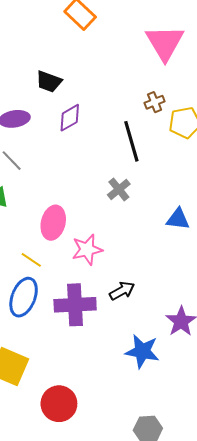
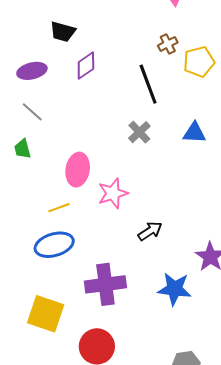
blue triangle: (178, 219) -> (194, 133), moved
yellow line: (31, 260) -> (59, 208), turned -50
blue ellipse: (24, 297) -> (54, 245), turned 57
purple cross: (75, 305) -> (105, 284), moved

